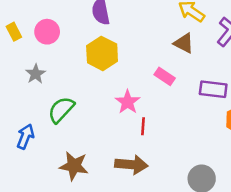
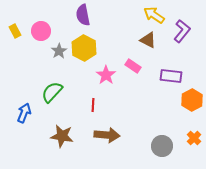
gray star: (36, 74) -> (59, 51), moved
pink star: (128, 102) -> (106, 75), moved
red line: (143, 126) -> (93, 105), moved

